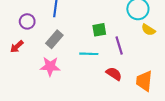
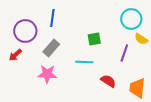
purple circle: (27, 21) -> (25, 31), size x1.5
purple line: (119, 45) -> (124, 53), moved, turned 36

